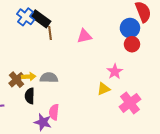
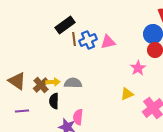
blue cross: (26, 17) -> (88, 40), moved, turned 30
black rectangle: (41, 19) -> (65, 25), turned -72
pink star: (115, 72) -> (138, 68), moved

